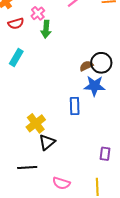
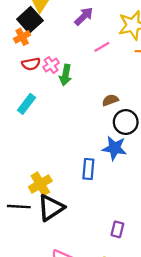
pink cross: (38, 13) -> (51, 65), moved
brown semicircle: (86, 66) -> (110, 100), moved
black triangle: (47, 142) -> (51, 208), size x1.4
black line: (27, 167) -> (19, 207), moved

